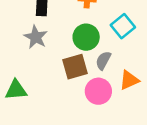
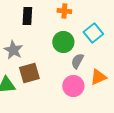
gray star: (36, 37) -> (13, 50), moved
brown square: (75, 67) -> (29, 73), moved

